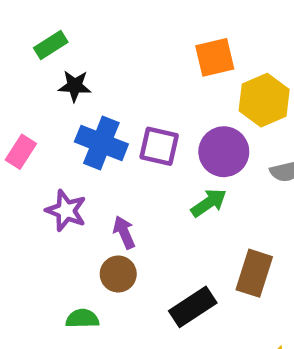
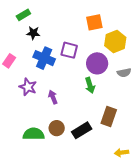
purple square: (159, 146) -> (69, 50), moved
green arrow: (209, 203) -> (90, 85), turned 105
brown circle: (118, 274) -> (57, 128), moved
green semicircle: (82, 319) -> (34, 134), size x1.5

